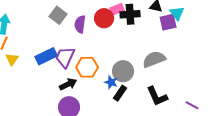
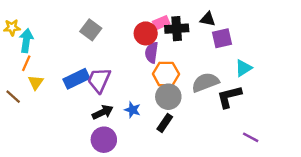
cyan triangle: (177, 13) -> (244, 68), moved, turned 35
purple semicircle: (80, 24) -> (152, 53), moved
orange hexagon: (87, 67) -> (166, 74), moved
blue star: (111, 82) -> (132, 110), moved
black L-shape: (157, 96) -> (229, 97), moved, turned 100

